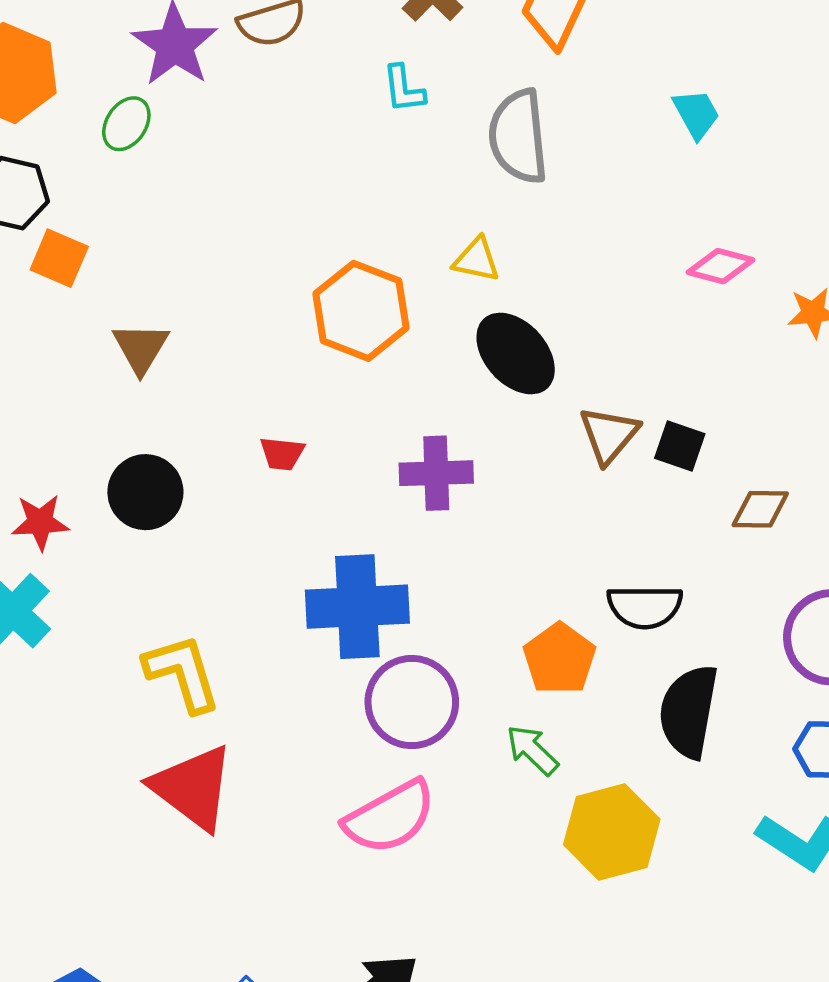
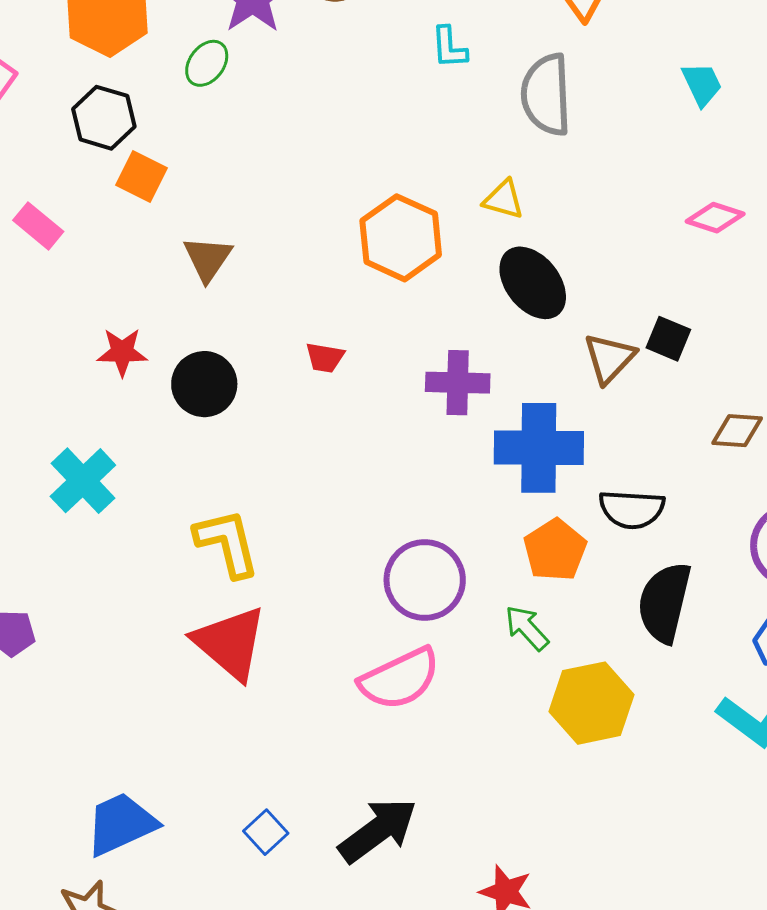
black square: (680, 446) -> (668, 339), moved
red star: (40, 522) -> (122, 352), moved
blue cross: (357, 607) -> (539, 448), moved

